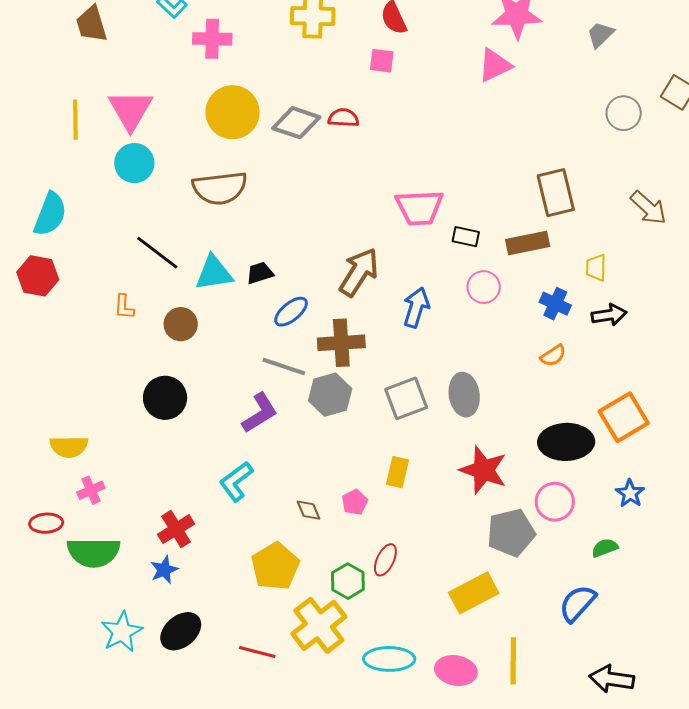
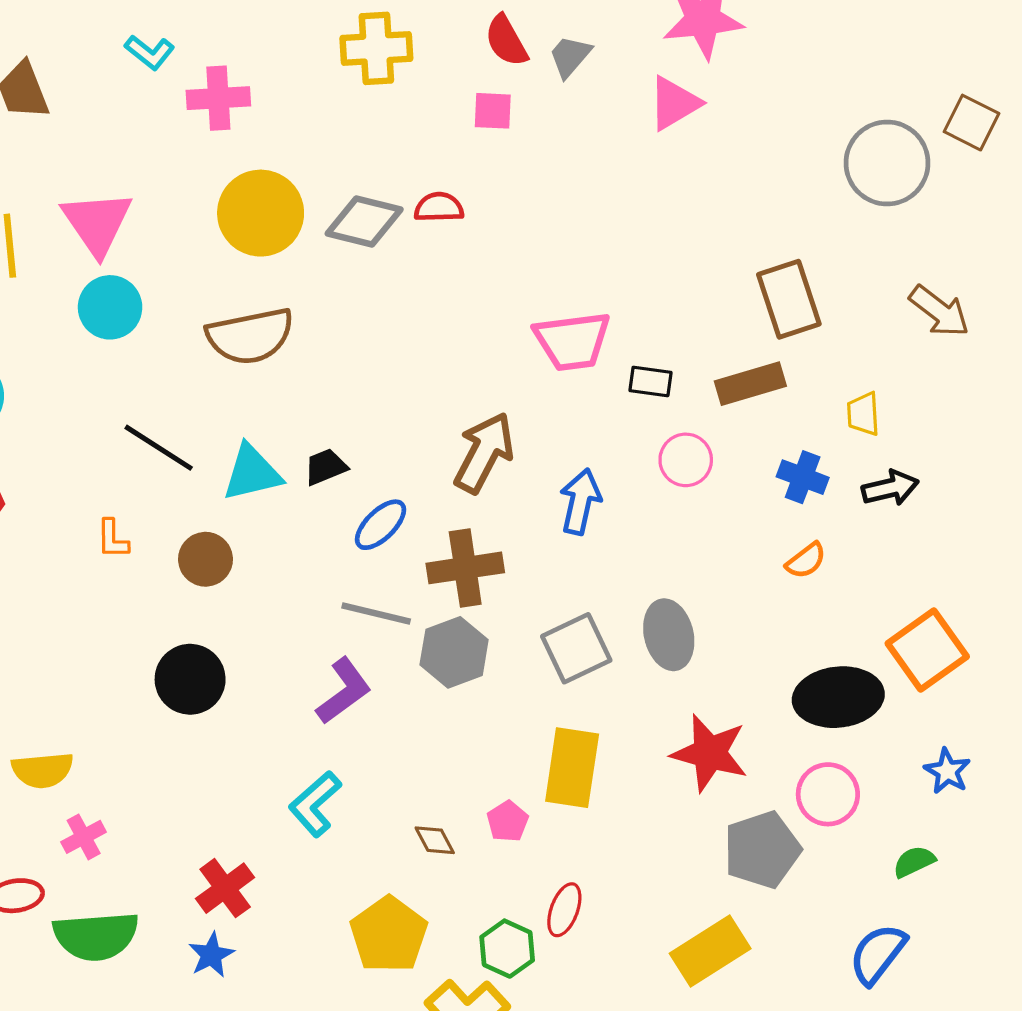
gray trapezoid: (600, 35) -> (570, 56), moved
gray circle: (624, 113) -> (887, 163), size x1.5
yellow rectangle: (397, 472) -> (572, 768), size x1.6

